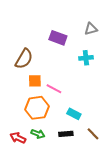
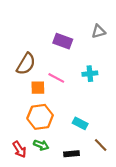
cyan cross: (86, 58) -> (90, 74), moved
pink line: (54, 89) -> (56, 78), moved
black rectangle: (66, 134) -> (71, 154), moved
red arrow: (18, 138) -> (19, 149), turned -147

